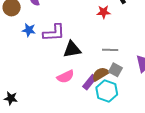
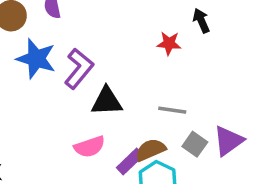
blue star: (29, 30) -> (36, 59), size x1.6
purple L-shape: (54, 33) -> (79, 69), turned -55
gray square: (115, 70) -> (195, 144), moved

